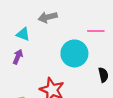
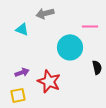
purple arrow: (18, 57) -> (22, 72), moved, turned 48

